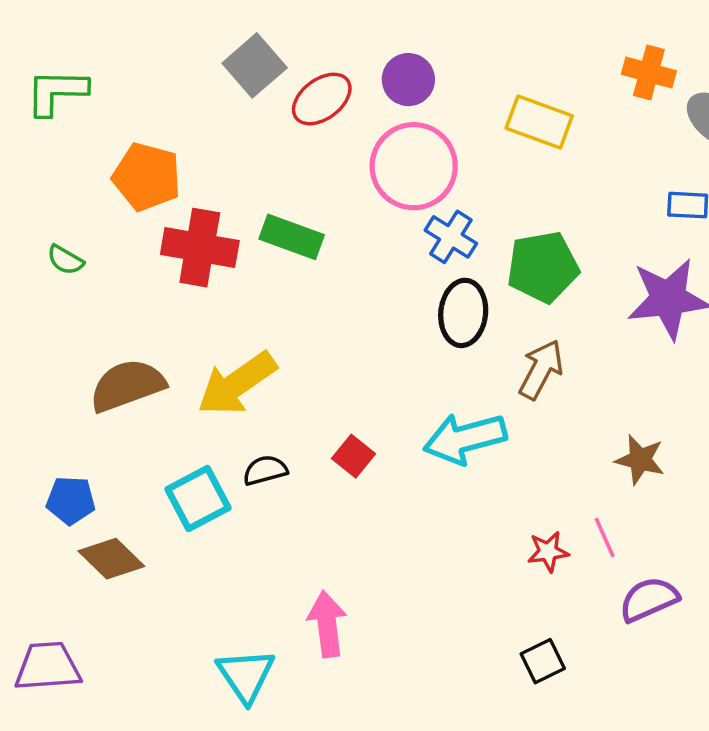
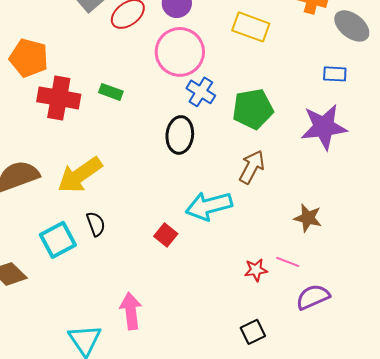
green rectangle: (292, 237) -> (111, 92), size x0.7
black ellipse: (463, 313) -> (180, 135), moved
red square: (354, 456) -> (166, 235), moved
black semicircle: (265, 470) -> (96, 224), turned 85
pink line: (605, 537) -> (288, 262), turned -45

